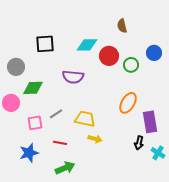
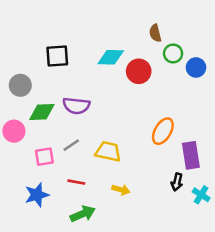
green circle: (131, 65) -> (173, 53), moved
purple semicircle: (73, 77) -> (76, 106), moved
yellow arrow: (95, 139) -> (121, 190), moved

